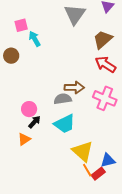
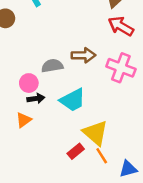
gray semicircle: (63, 99) -> (52, 66), moved
black arrow: (35, 122) -> (36, 99), turned 40
blue triangle: (108, 160) -> (128, 169), moved
red rectangle: (98, 174) -> (76, 151), moved

